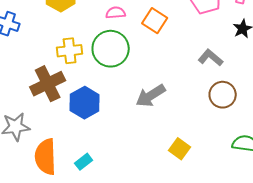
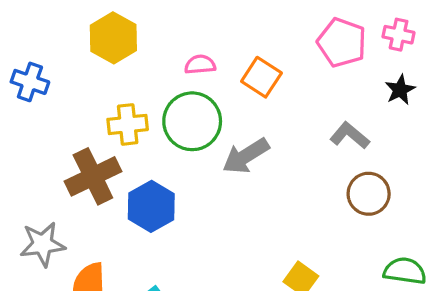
gray arrow: (151, 96) -> (246, 156), moved

